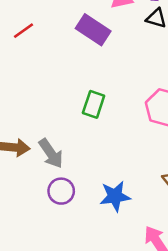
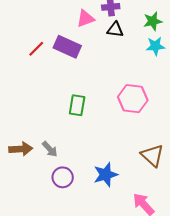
red line: (24, 31) -> (36, 49), moved
gray arrow: (51, 153) -> (50, 149), size x0.7

